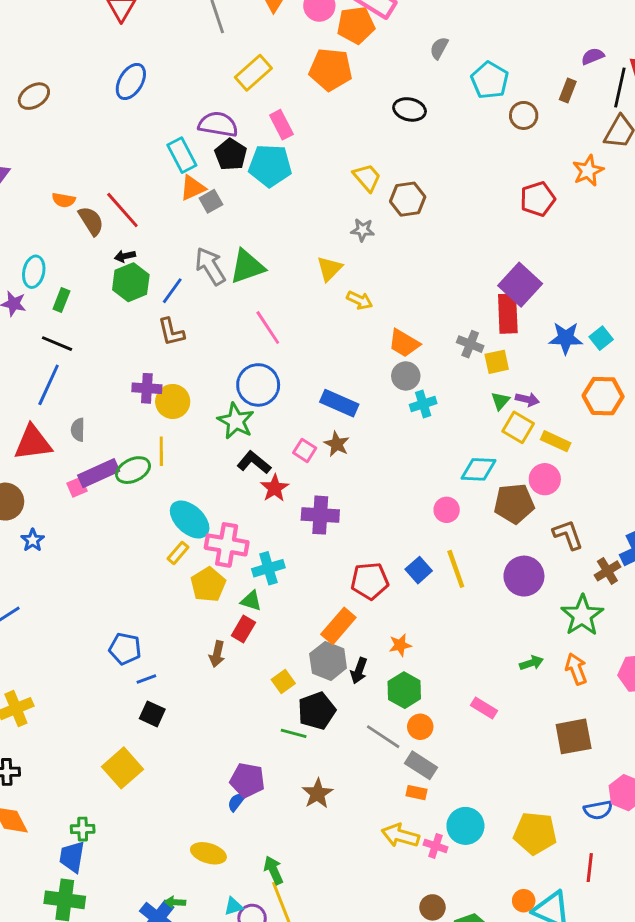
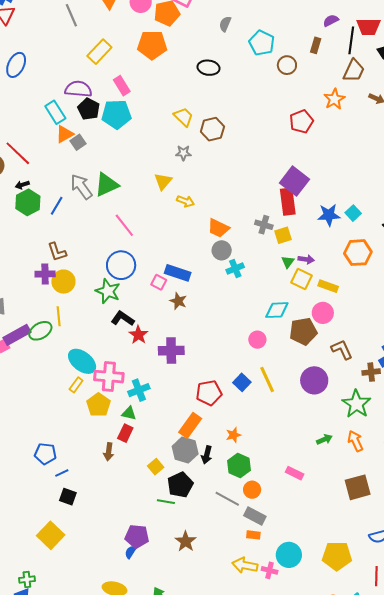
brown L-shape: (171, 332) -> (57, 252), moved
pink square: (305, 450) -> (159, 282), moved
brown cross: (607, 571) -> (371, 372), turned 30

